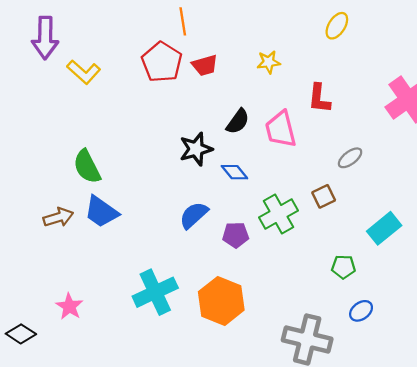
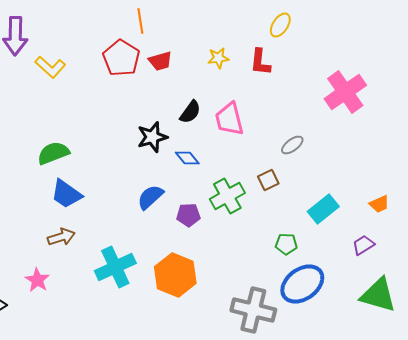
red L-shape: (319, 98) -> (260, 62), moved
green semicircle: (87, 167) -> (53, 153), turned 96
brown arrow: (58, 217) -> (61, 237), moved
blue ellipse: (361, 311) -> (302, 284), size x2.0

